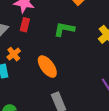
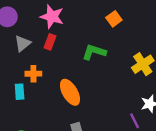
orange cross: (14, 54) -> (33, 74), turned 32

